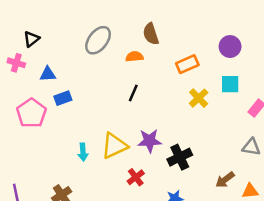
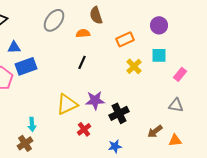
blue rectangle: (63, 98) -> (26, 66), size x1.5
cyan arrow: (83, 152) -> (32, 124), moved

